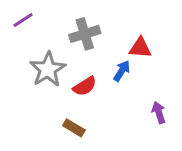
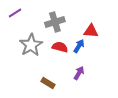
red semicircle: (85, 86) -> (60, 47), moved, turned -133
purple arrow: (159, 112) -> (79, 73), moved, turned 48

